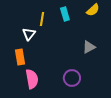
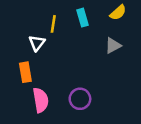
gray triangle: (89, 47) -> (113, 46), moved
purple circle: (72, 78) -> (80, 99), moved

